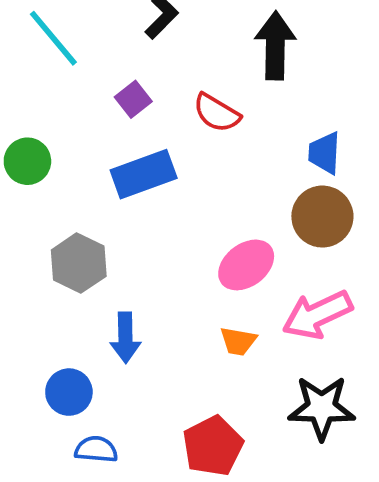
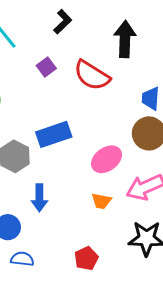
red semicircle: (217, 113) -> (92, 75), size x1.4
blue rectangle: (144, 174) -> (54, 134), moved
red pentagon: (213, 446) -> (86, 258), size x0.7

